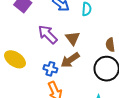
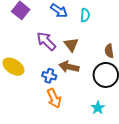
brown arrow: (70, 60) -> (69, 67), turned 48

